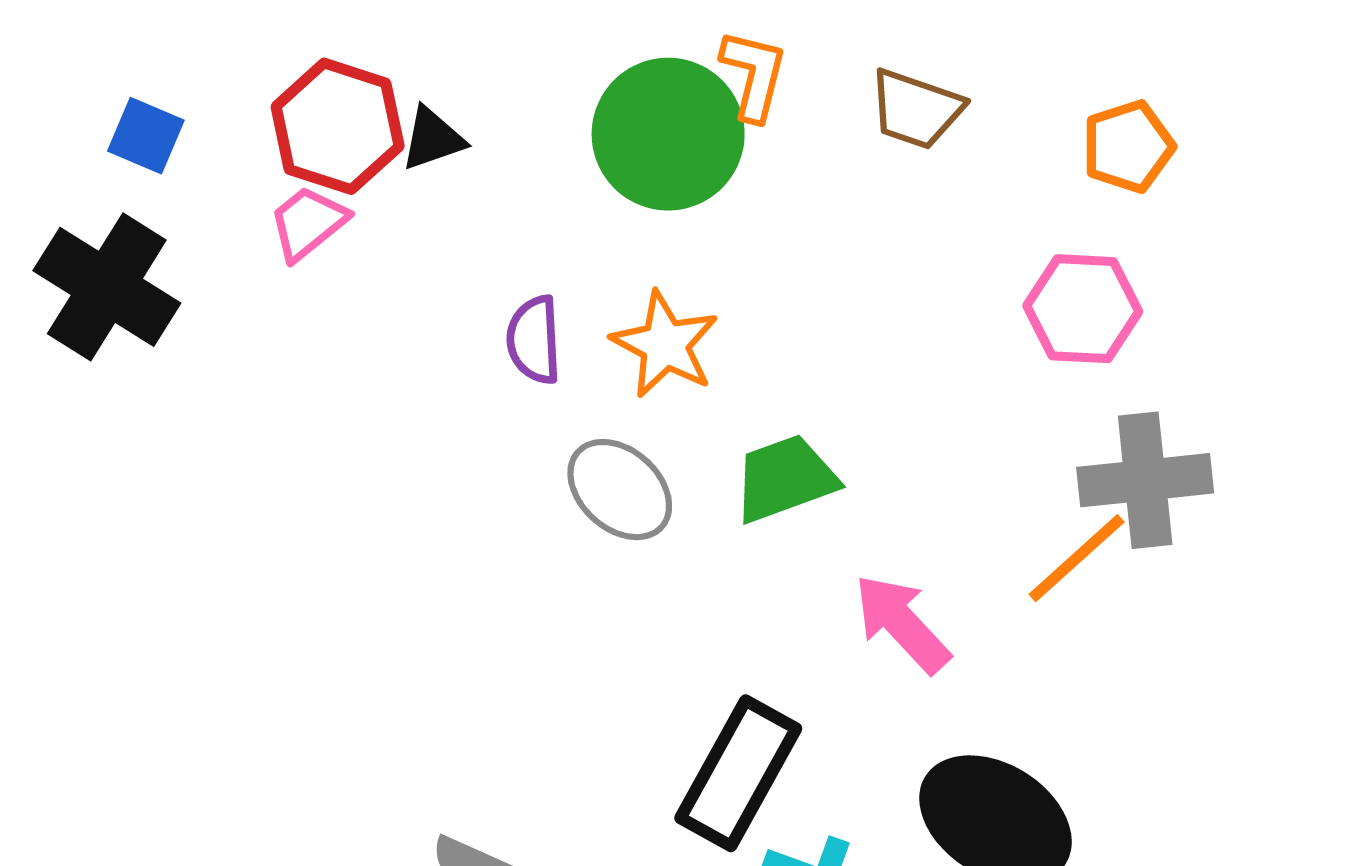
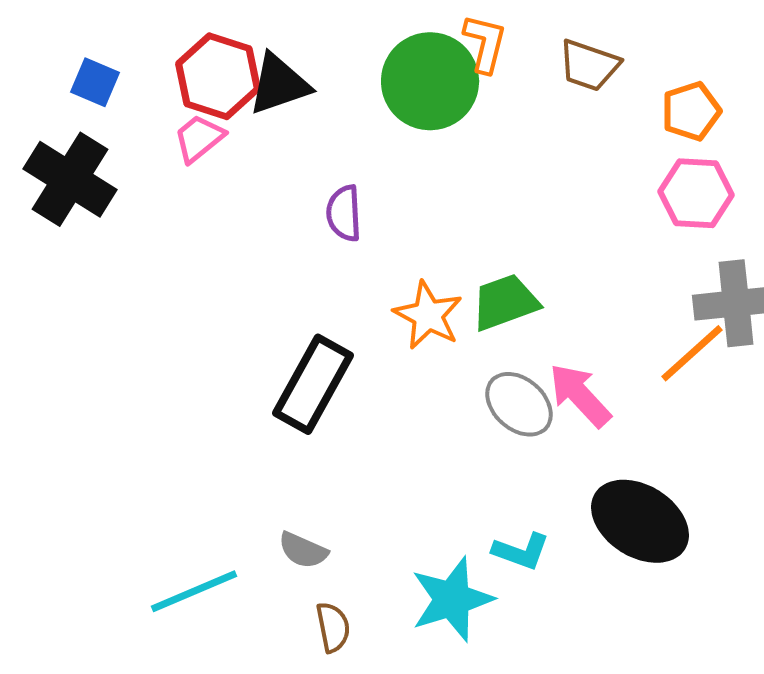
black triangle: (433, 139) -> (279, 84), size x1.5
orange pentagon: (1128, 147) -> (691, 111), moved
orange star: (665, 345) -> (428, 315), moved
gray ellipse: (620, 490) -> (519, 404), moved
black rectangle: (738, 773) -> (313, 384), moved

